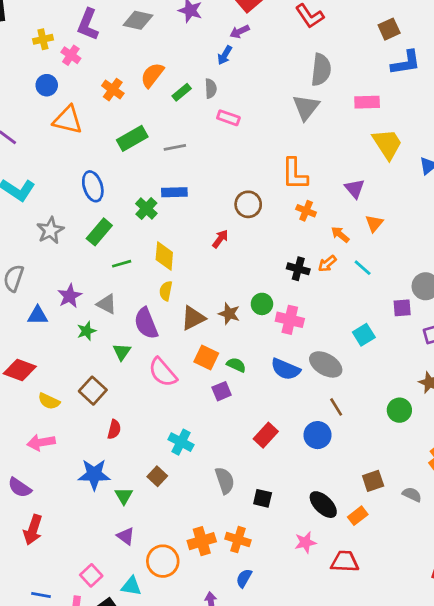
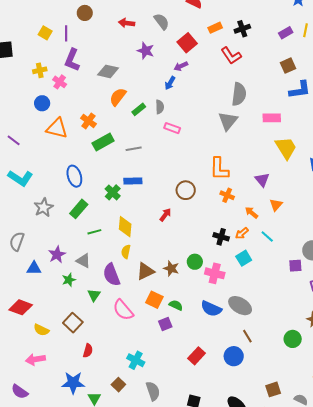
gray diamond: (138, 20) -> (108, 71), moved
orange cross: (113, 90) -> (88, 121), moved
cyan square: (364, 335) -> (244, 258), moved
gray semicircle: (225, 480) -> (153, 391), moved

